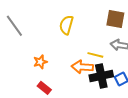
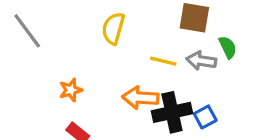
yellow line: (95, 55) -> (163, 61), moved

